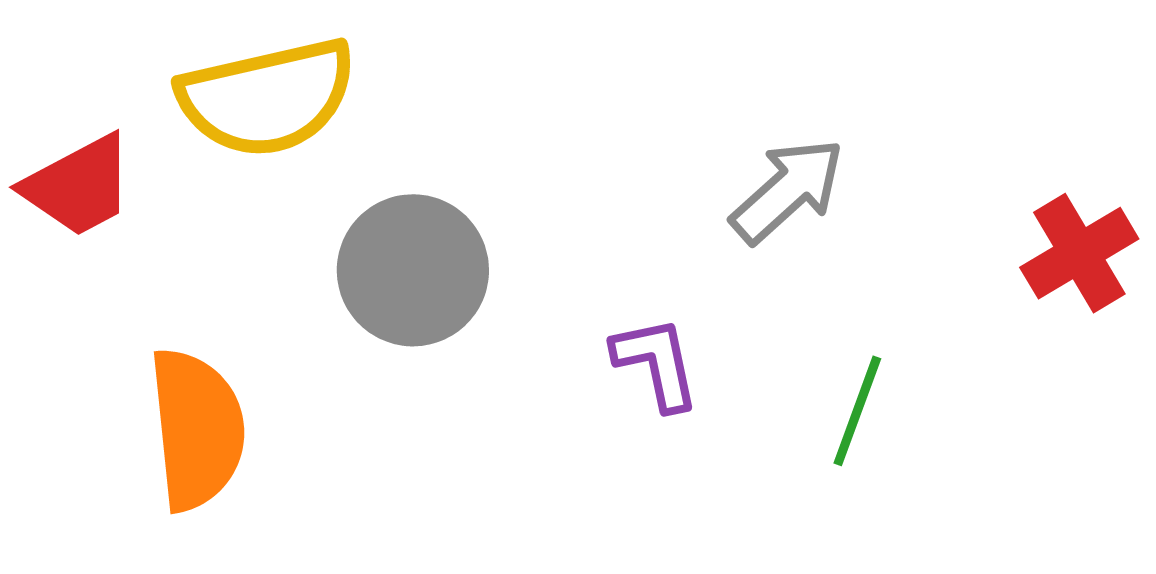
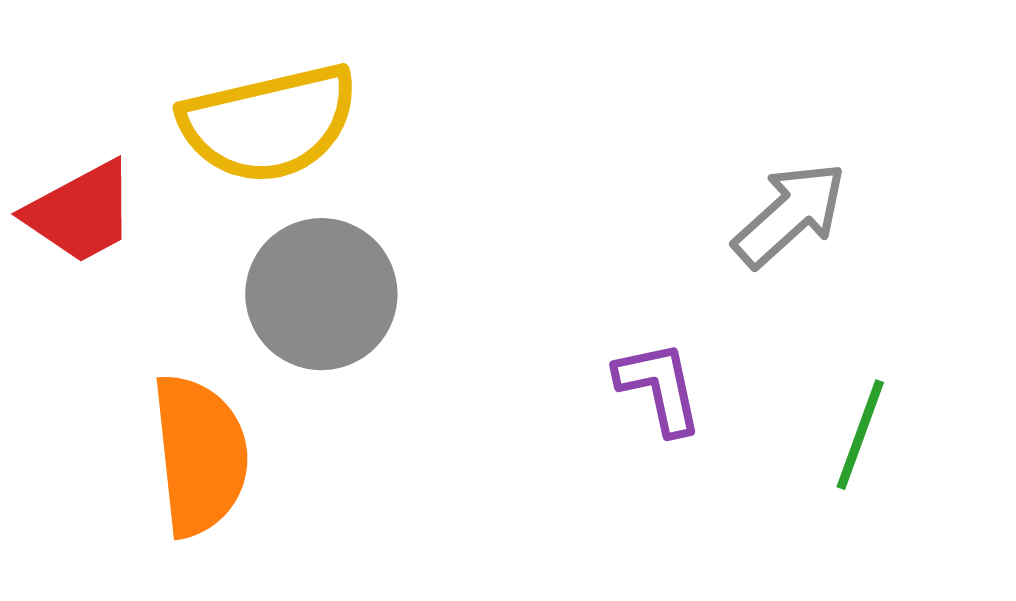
gray circle: (413, 270) -> (321, 294), moved

